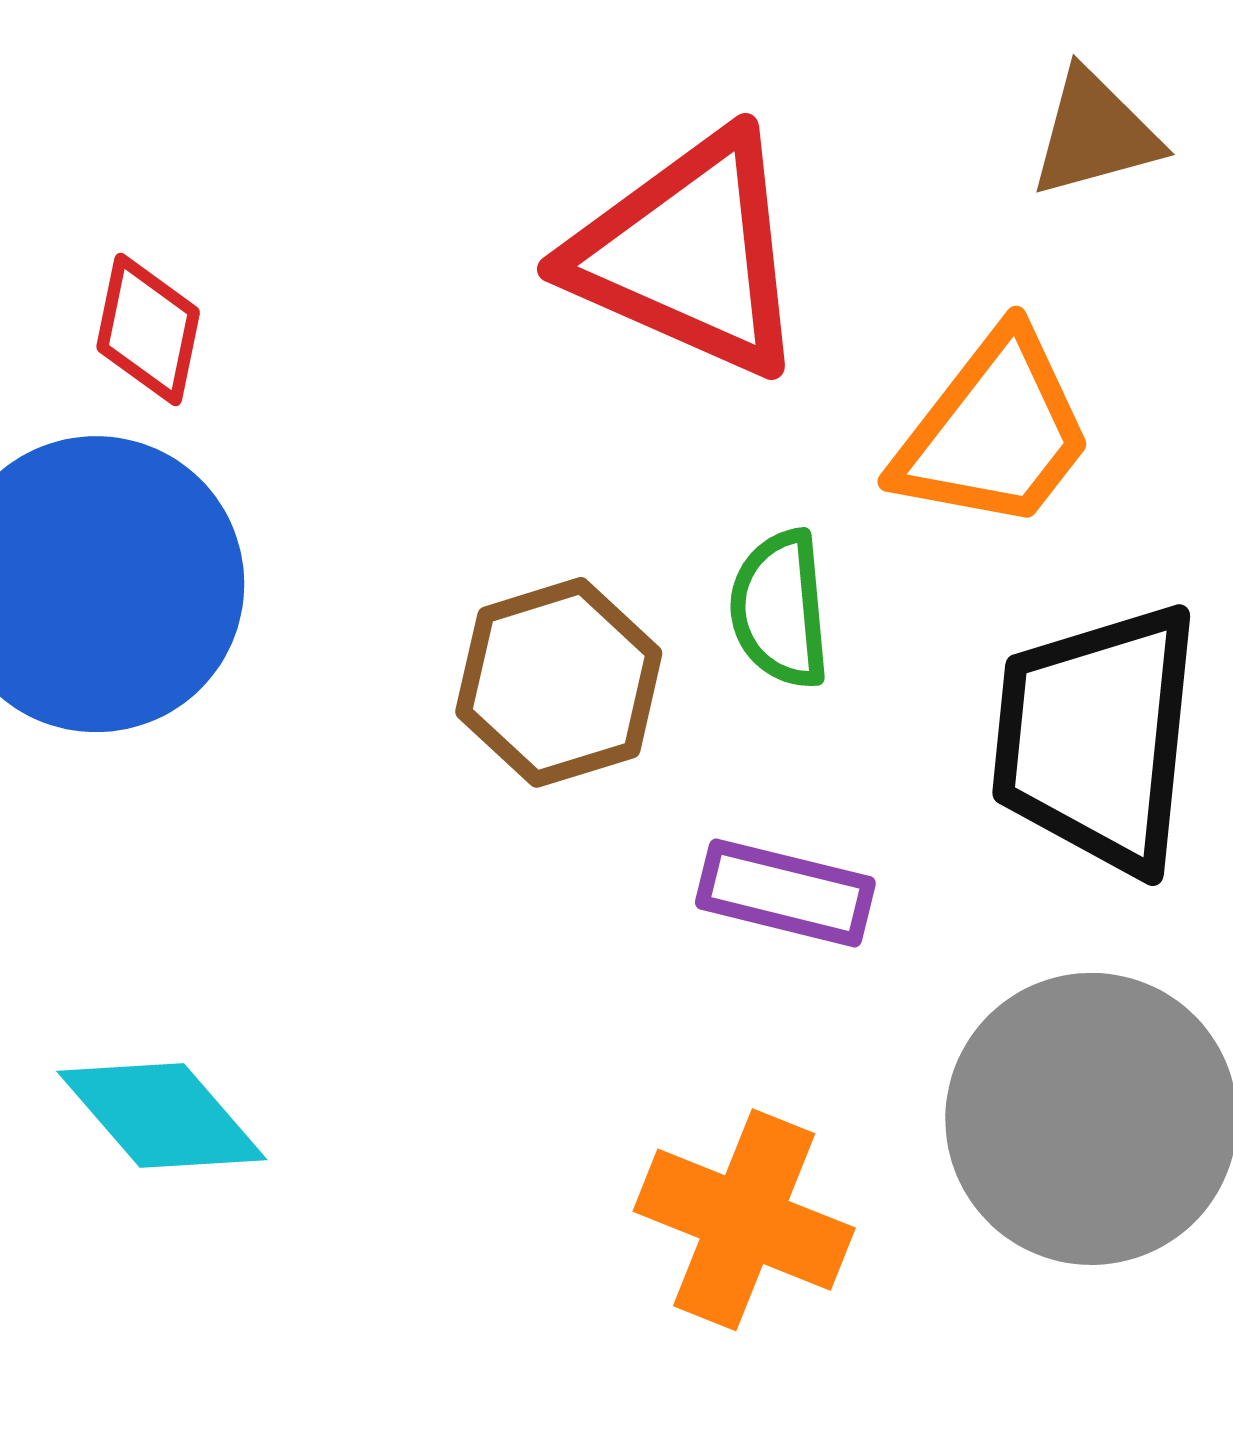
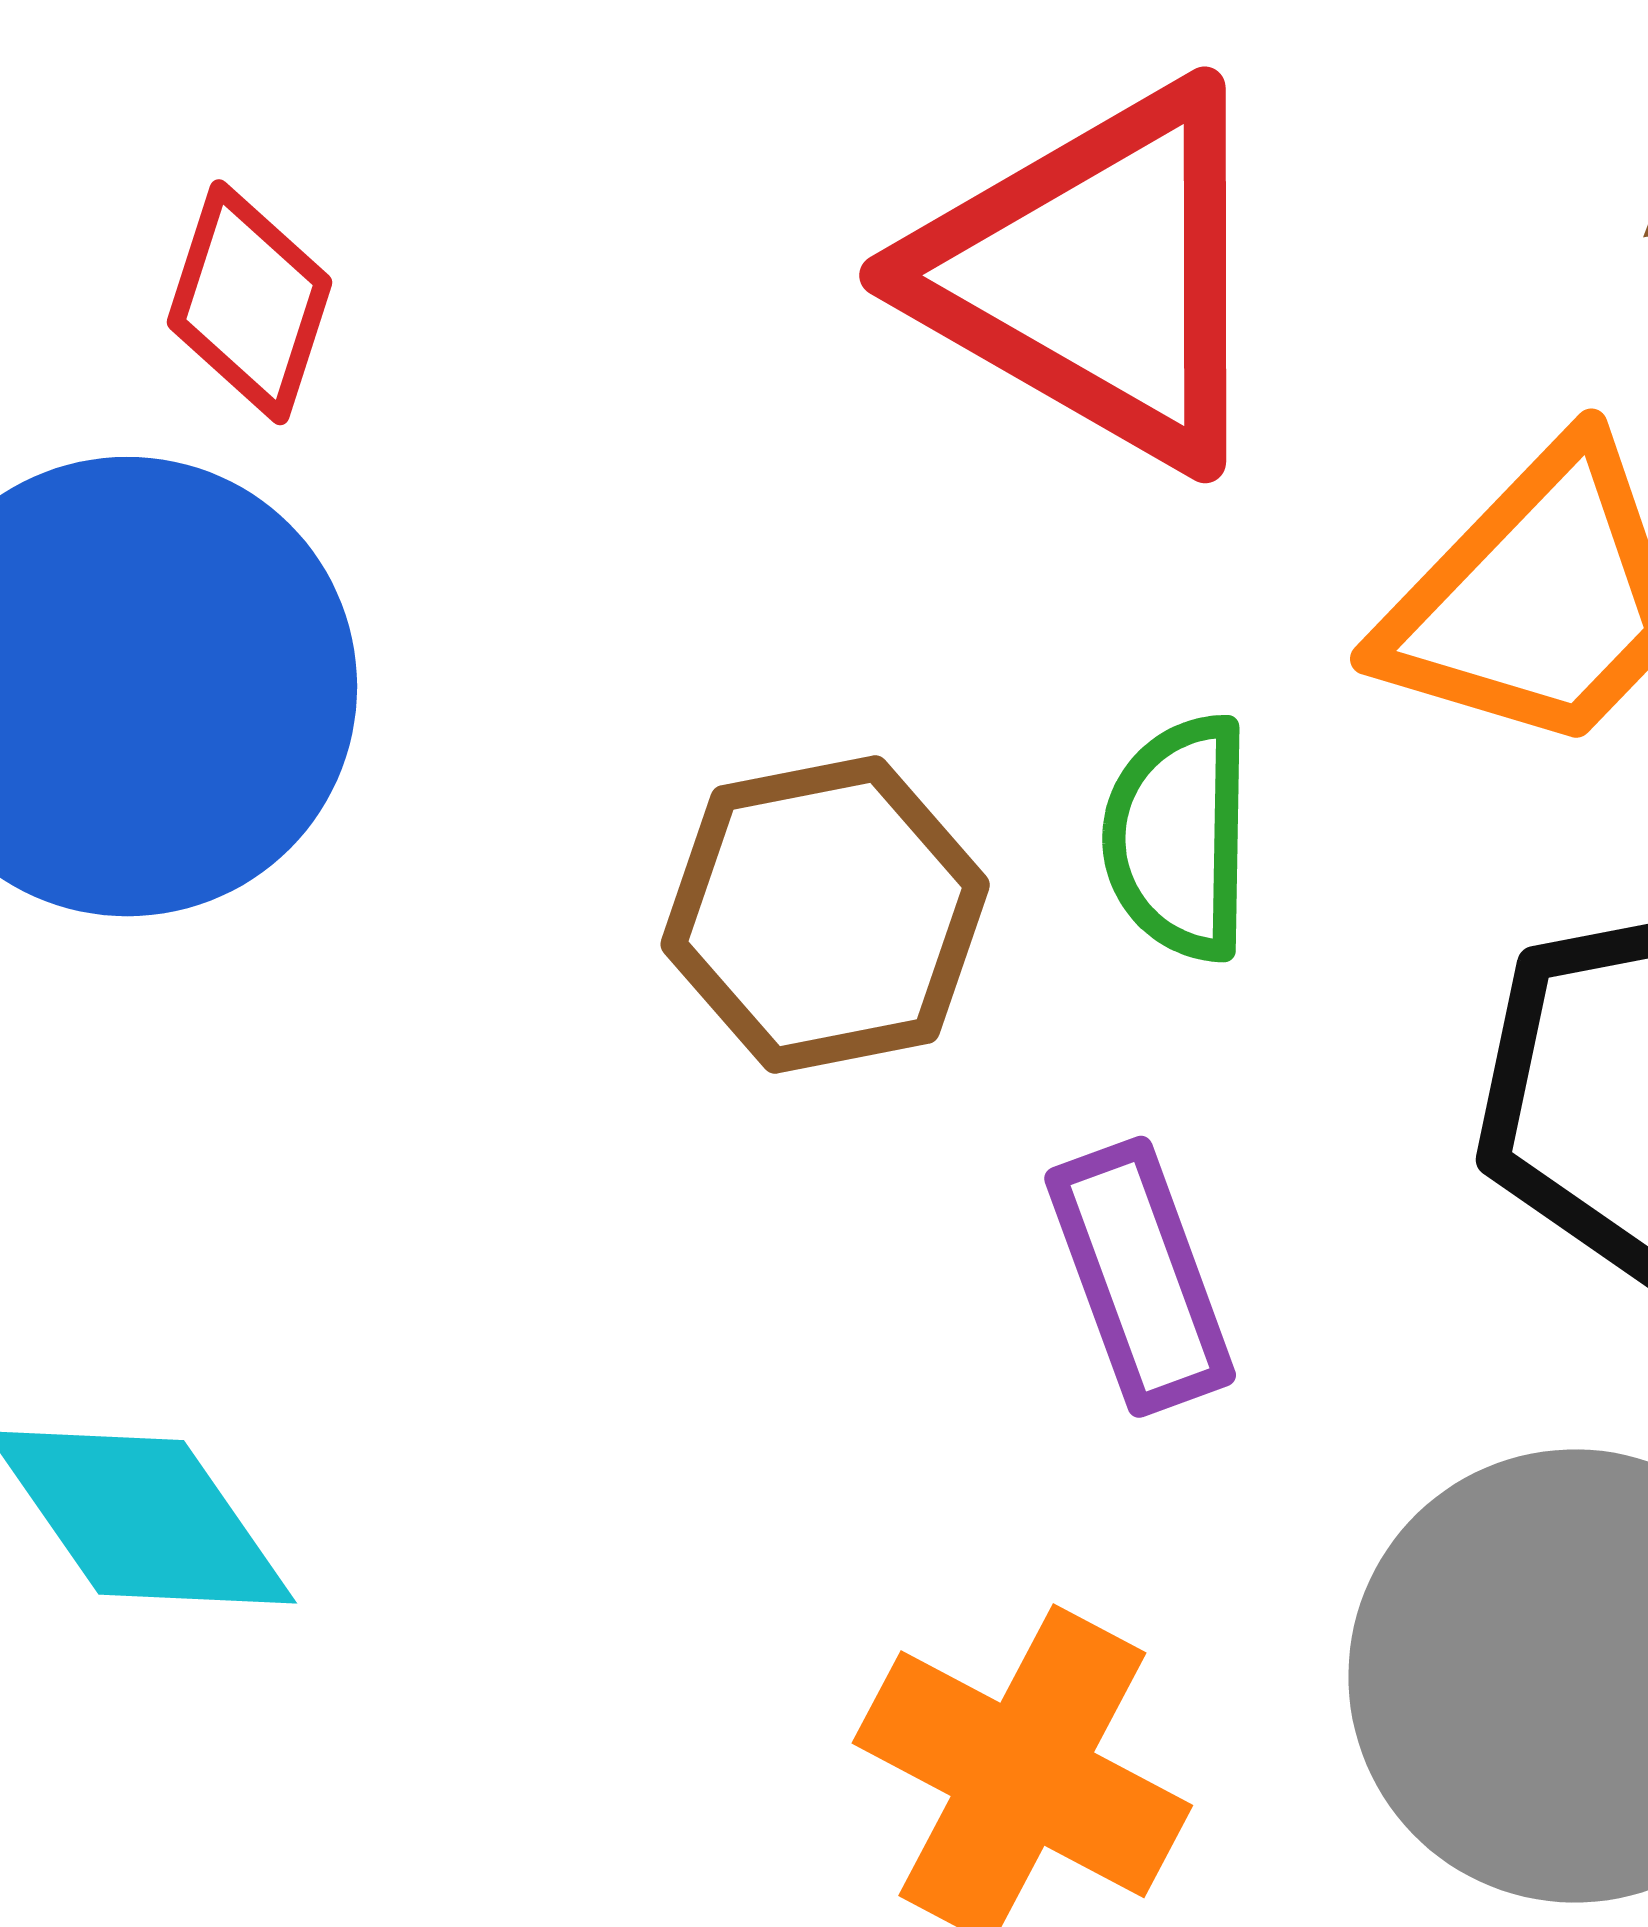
purple rectangle: (785, 893) -> (1140, 1277), turned 50

